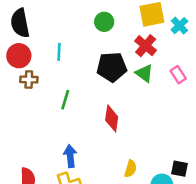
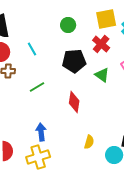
cyan line: (59, 52) -> (32, 49), turned -32
green triangle: (144, 73) -> (102, 75), moved
green line: (65, 100) -> (37, 87), turned 42

